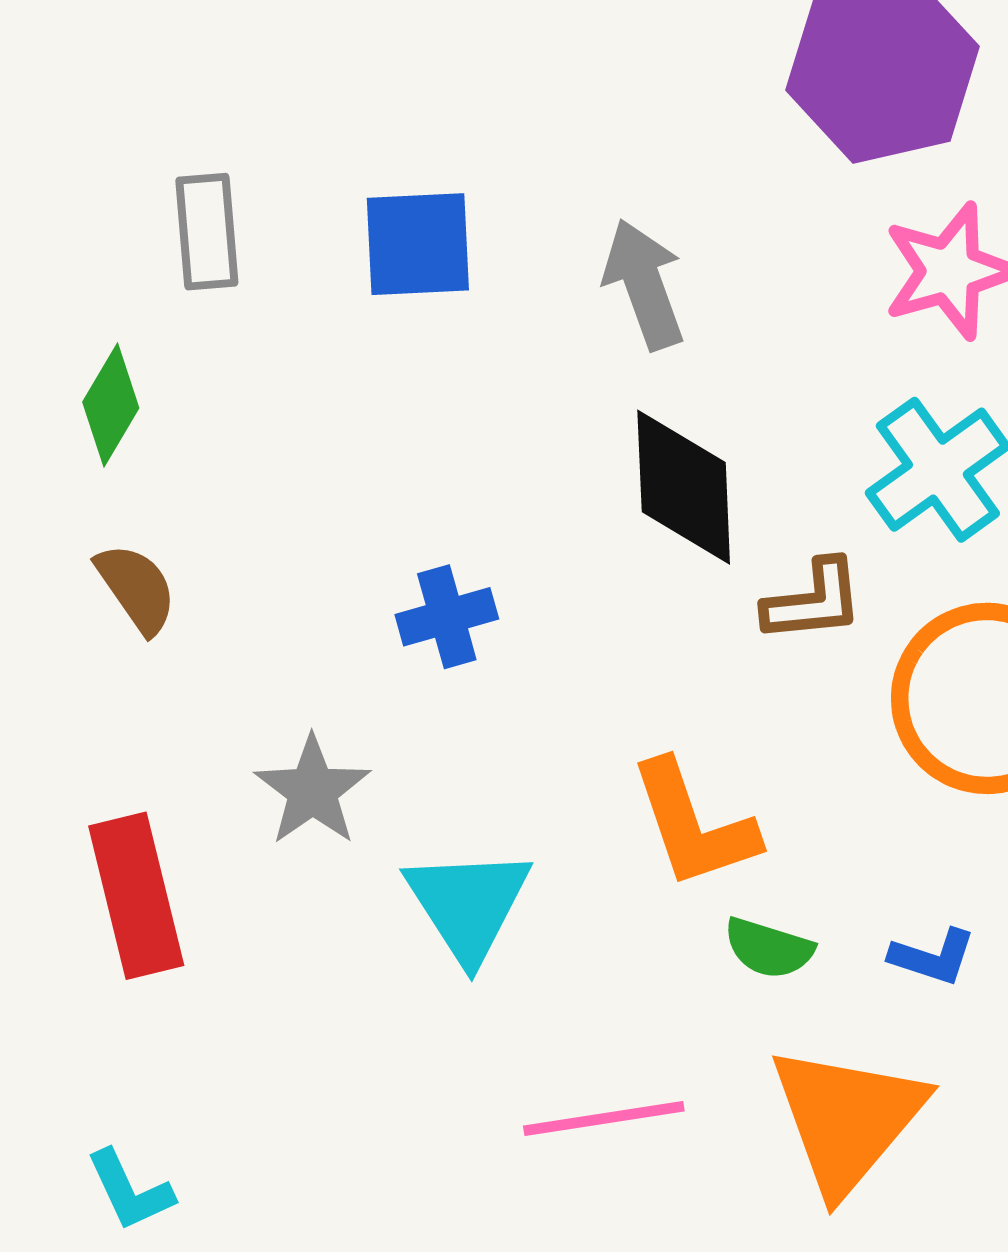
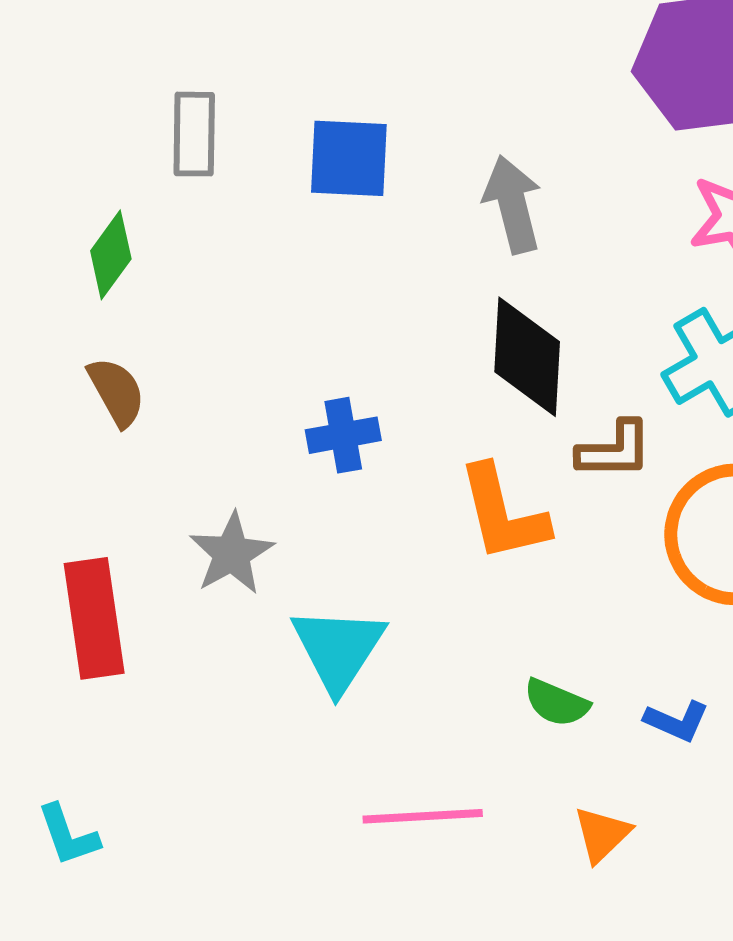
orange L-shape: (694, 825) -> (503, 513), moved
orange triangle: (847, 1119) -> (602, 834), size x0.5

